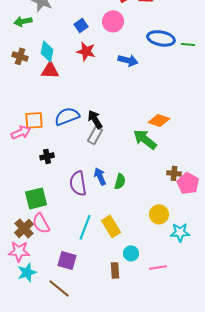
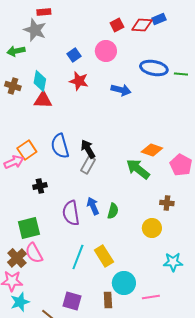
blue semicircle: (67, 116) -> (60, 146), turned -85
orange square: (34, 120) -> (27, 150), turned -30
pink pentagon: (188, 183) -> (181, 165), moved
yellow circle: (159, 214) -> (152, 228), moved
cyan circle: (131, 253) -> (124, 283), size x1.5
purple square: (67, 260) -> (72, 301), moved

